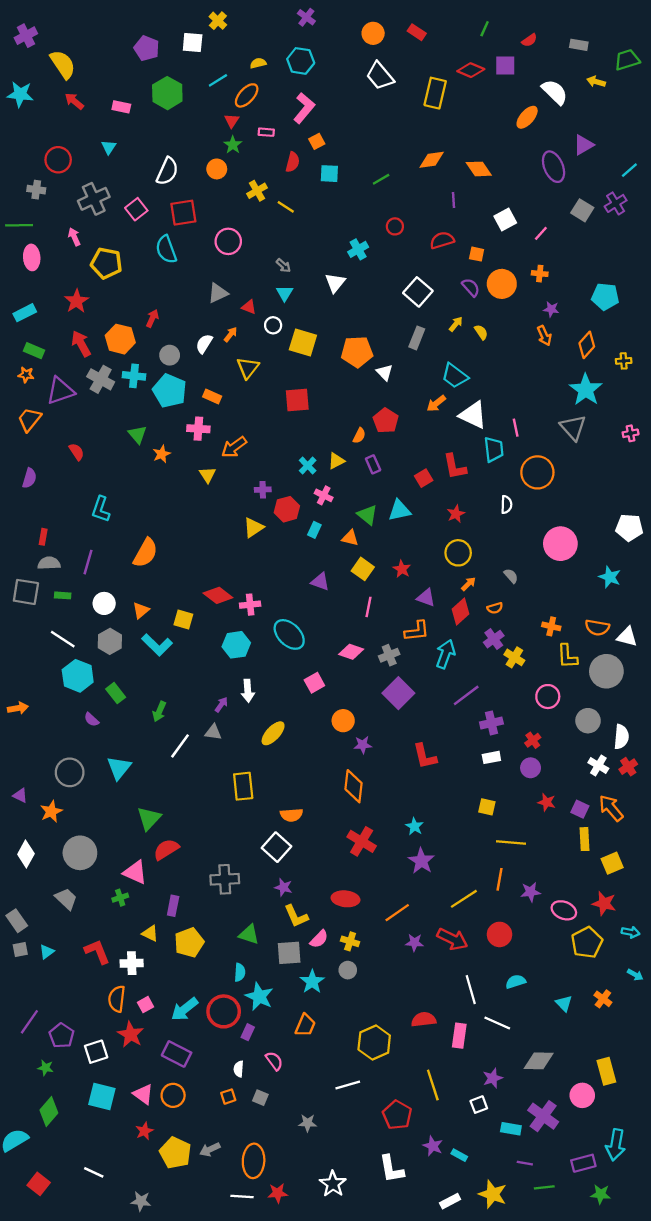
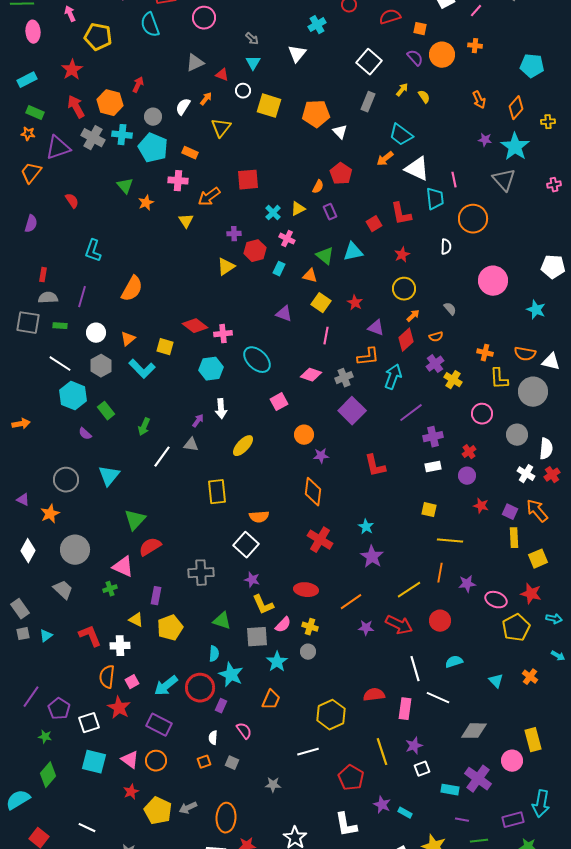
purple star: (551, 309) -> (485, 140), moved
red square: (297, 400) -> (248, 180), moved
purple star: (493, 1078) -> (414, 746), moved

